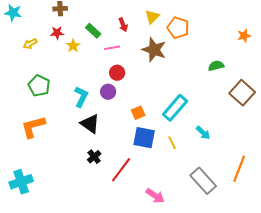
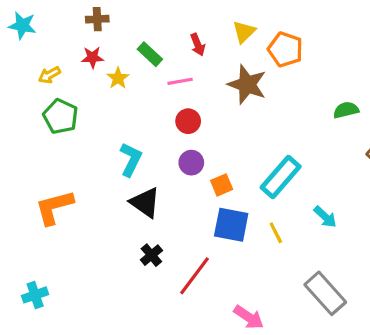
green pentagon: (39, 86) -> (61, 116), moved
purple circle: (108, 92) -> (191, 163), moved
cyan cross: (21, 182) -> (35, 295), size x0.7

